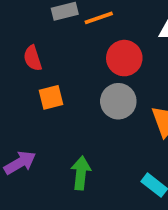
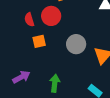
red circle: (124, 58) -> (51, 16), moved

